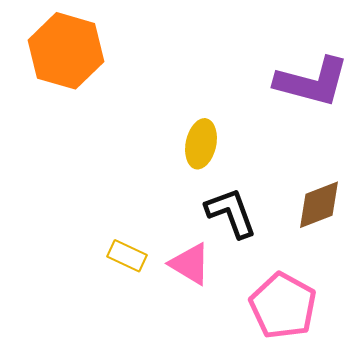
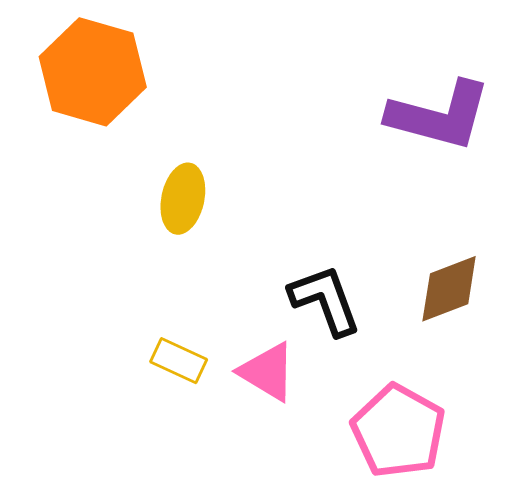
yellow ellipse: (201, 144) -> (183, 199), moved

